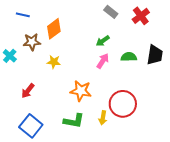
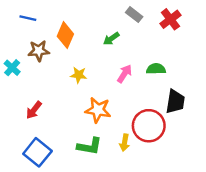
orange diamond: (54, 29) -> (65, 35), turned -30
green arrow: (103, 41) -> (111, 39), moved
black trapezoid: (155, 55) -> (175, 102), moved
yellow star: (54, 62) -> (79, 75), moved

